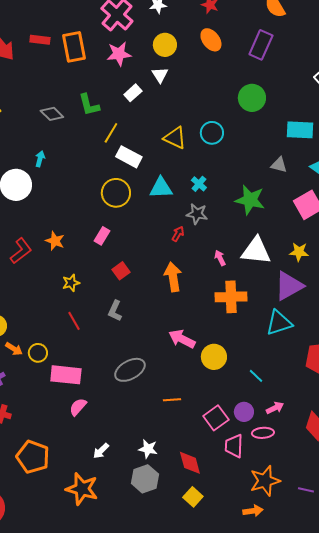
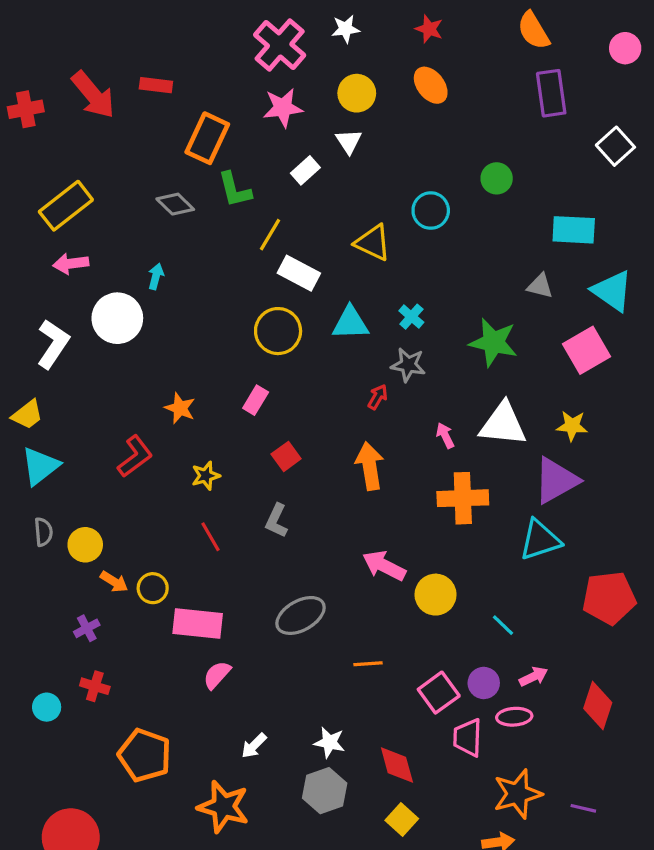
purple rectangle: (261, 45) -> (551, 93), moved, turned -32
orange rectangle: (74, 47) -> (207, 138), moved, turned 36
green circle: (252, 98) -> (497, 178), size x0.7
cyan circle: (212, 133) -> (431, 211), moved
red L-shape: (21, 251) -> (135, 456), moved

